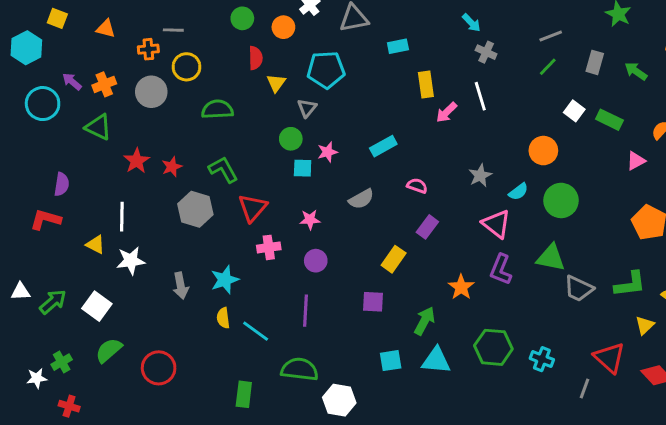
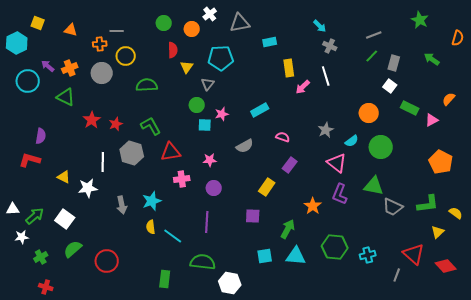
gray rectangle: (595, 62) -> (394, 63), moved
green rectangle: (609, 120) -> (410, 108), moved
red triangle: (253, 208) -> (171, 152), turned 40
white line: (122, 217) -> (103, 162), moved
cyan cross: (542, 359) -> (368, 255), turned -35
white star: (37, 378) -> (22, 237), moved

